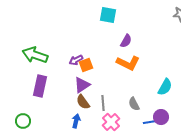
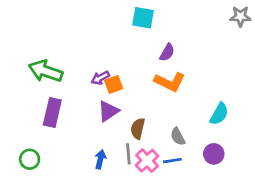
brown semicircle: (83, 102) -> (138, 129), moved, turned 49
gray line: (103, 103) -> (128, 154), moved
blue line: (150, 122) -> (172, 161), moved

